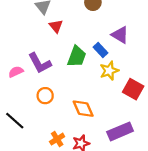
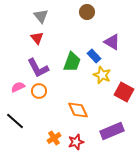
red triangle: (56, 26) -> (37, 38), moved
yellow star: (109, 71) -> (102, 75), turned -30
pink semicircle: (16, 72) -> (18, 87), moved
orange circle: (45, 96) -> (39, 91), moved

